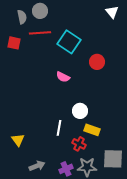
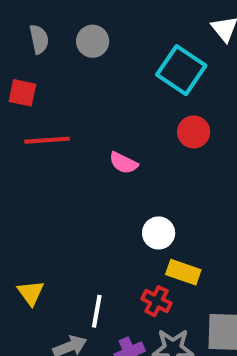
gray circle: (40, 11) -> (93, 41), moved
red line: (40, 33) -> (47, 140), moved
cyan square: (69, 42) -> (181, 70), moved
white line: (59, 128) -> (97, 311), moved

